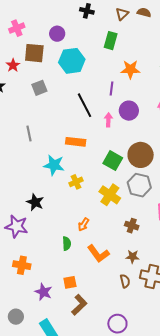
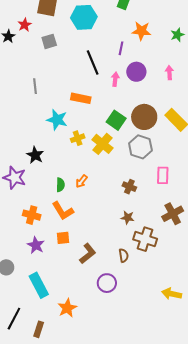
red star: (13, 65) -> (25, 25), moved
yellow cross: (110, 195) -> (103, 144), moved
green semicircle: (67, 243) -> (60, 185), moved
orange L-shape: (98, 254) -> (63, 211), moved
orange cross: (22, 265) -> (32, 215), moved
brown semicircle: (125, 281) -> (124, 255), moved
brown L-shape: (79, 305) -> (88, 254), moved

